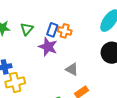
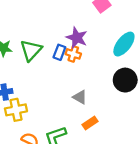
green triangle: (27, 29) -> (31, 50), size x1.5
purple star: (48, 47) -> (77, 38), moved

